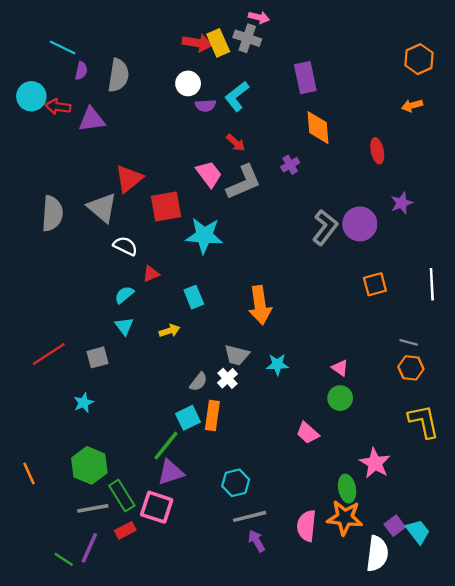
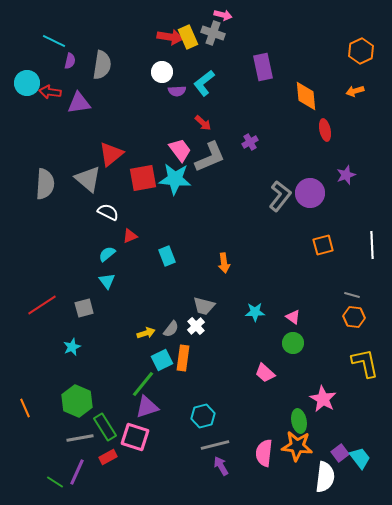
orange diamond: (318, 128) -> (306, 96), moved
cyan star: (204, 236) -> (175, 179), moved
orange arrow: (260, 305) -> (224, 263), size x0.6
yellow arrow: (169, 331) -> (146, 333), moved
cyan star: (277, 364) -> (255, 312), moved

